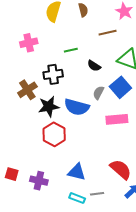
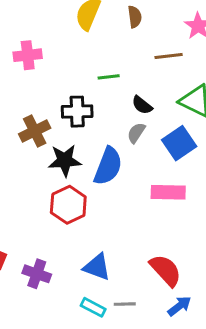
pink cross: (29, 43) -> (28, 55), moved
gray semicircle: (98, 93) -> (136, 133), moved
blue semicircle: (77, 107) -> (108, 166), turned -90

